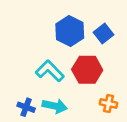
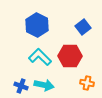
blue hexagon: (70, 31) -> (37, 25), moved

